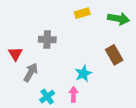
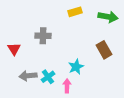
gray arrow: (31, 72) -> (28, 76), moved, turned -126
cyan cross: (47, 97) -> (48, 77), moved

